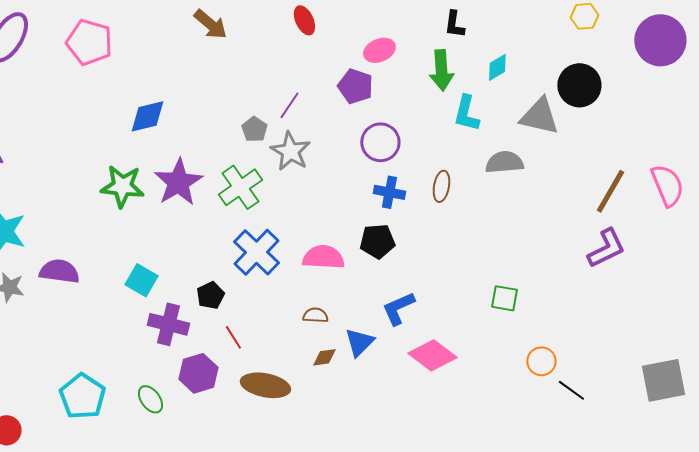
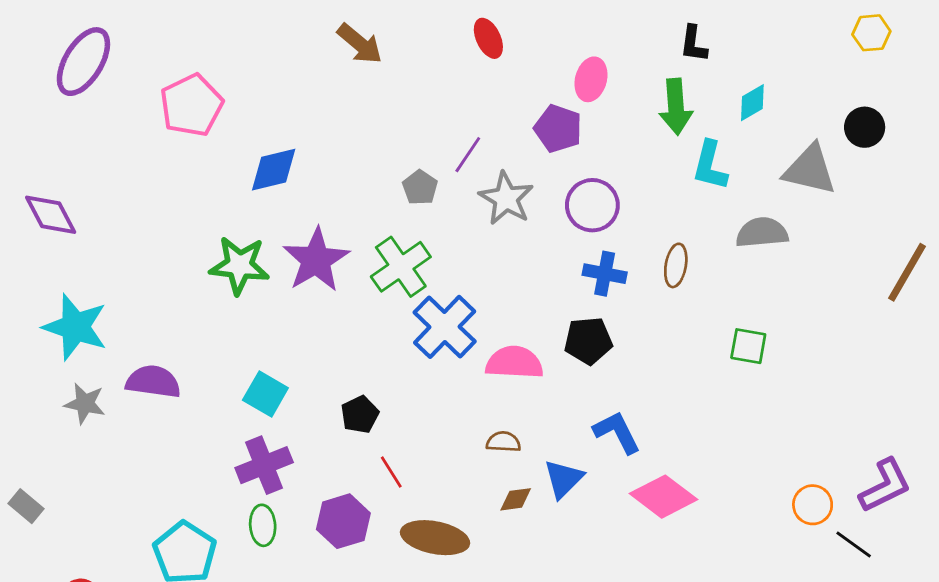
pink pentagon: (89, 42) -> (192, 105), moved, turned 30
pink ellipse: (379, 50) -> (591, 79), turned -52
black circle: (579, 85) -> (865, 127), size x0.7
gray star: (290, 151) -> (506, 198), moved
purple L-shape: (606, 248) -> (885, 486), moved
blue cross: (256, 252) -> (445, 327), moved
green square: (504, 298) -> (748, 346), moved
blue L-shape: (398, 308) -> (617, 432), turned 87
purple cross: (168, 324) -> (264, 465), moved, turned -36
green ellipse: (150, 399) -> (263, 525), moved, turned 32

